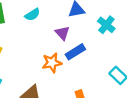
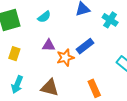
purple triangle: (62, 33) -> (49, 45), moved, turned -40

